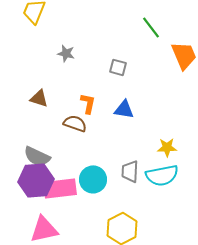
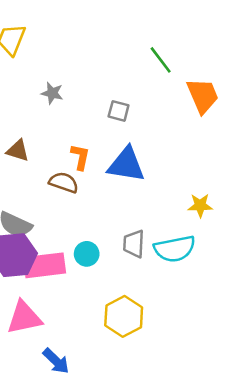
blue triangle: (124, 109) -> (126, 165), size x1.5
yellow star: (167, 147) -> (200, 205), moved
cyan circle: (93, 179) -> (87, 254), size x0.7

